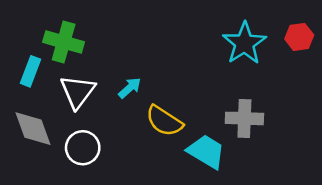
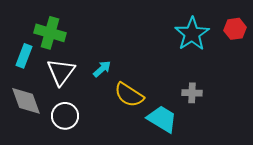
gray cross: (244, 118) -> (192, 93), size x0.7

